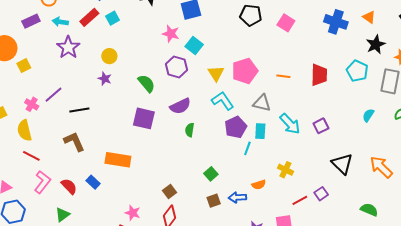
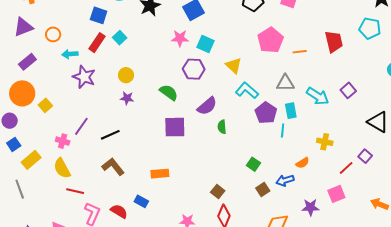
purple rectangle: (31, 21) -> (27, 62), moved
pink pentagon: (245, 71) -> (270, 40), moved
orange rectangle: (118, 160) -> (160, 174), size x0.7

